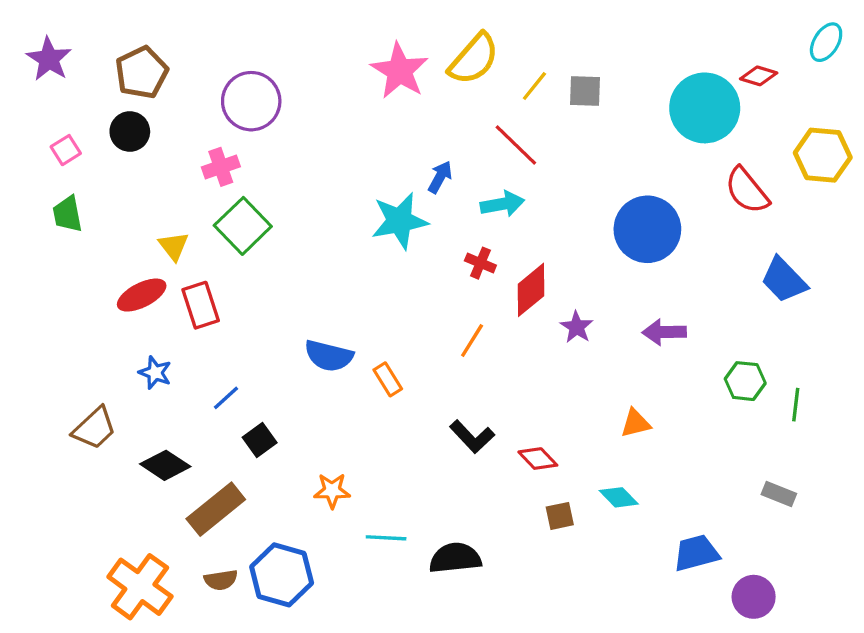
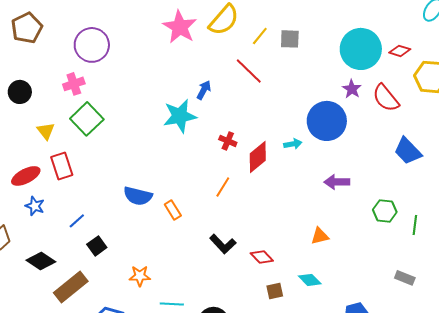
red diamond: (759, 76) -> (400, 51), moved
black circle: (130, 132) -> (20, 92), moved
cyan arrow: (502, 204) -> (293, 144), moved, size x0.7
red ellipse: (142, 295) -> (26, 176), moved
purple star: (577, 327) -> (352, 89), moved

